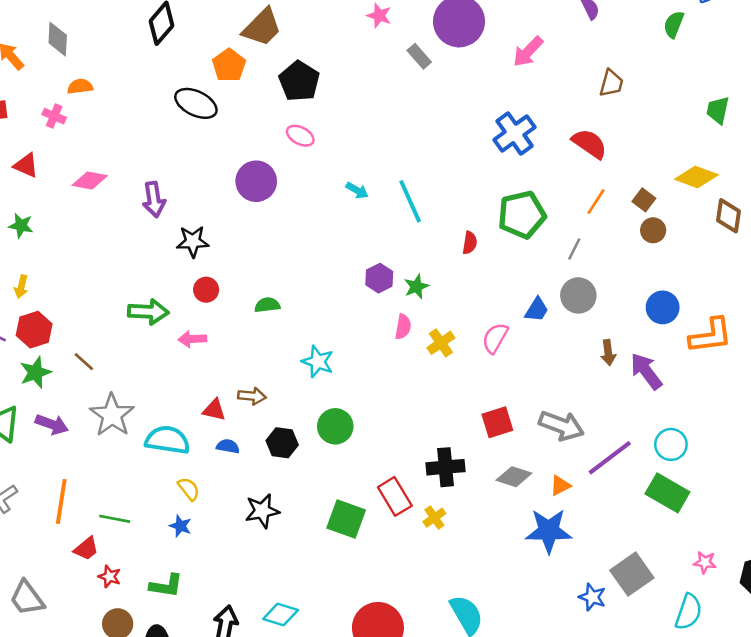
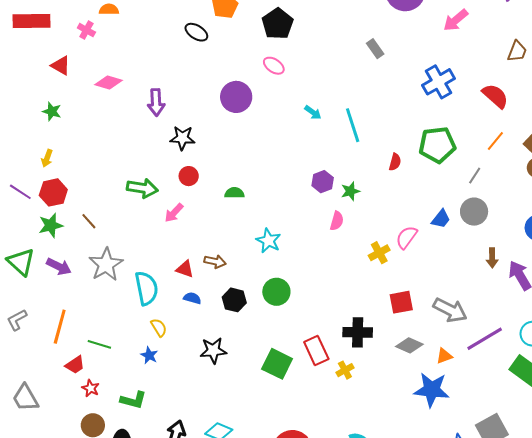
gray rectangle: (419, 56) -> (375, 49), moved
black ellipse: (196, 103) -> (196, 32), size x0.7
pink arrow: (192, 339) -> (174, 213), turned -50
yellow cross: (441, 343) -> (379, 253), moved
cyan semicircle: (168, 440) -> (146, 288), turned 64

